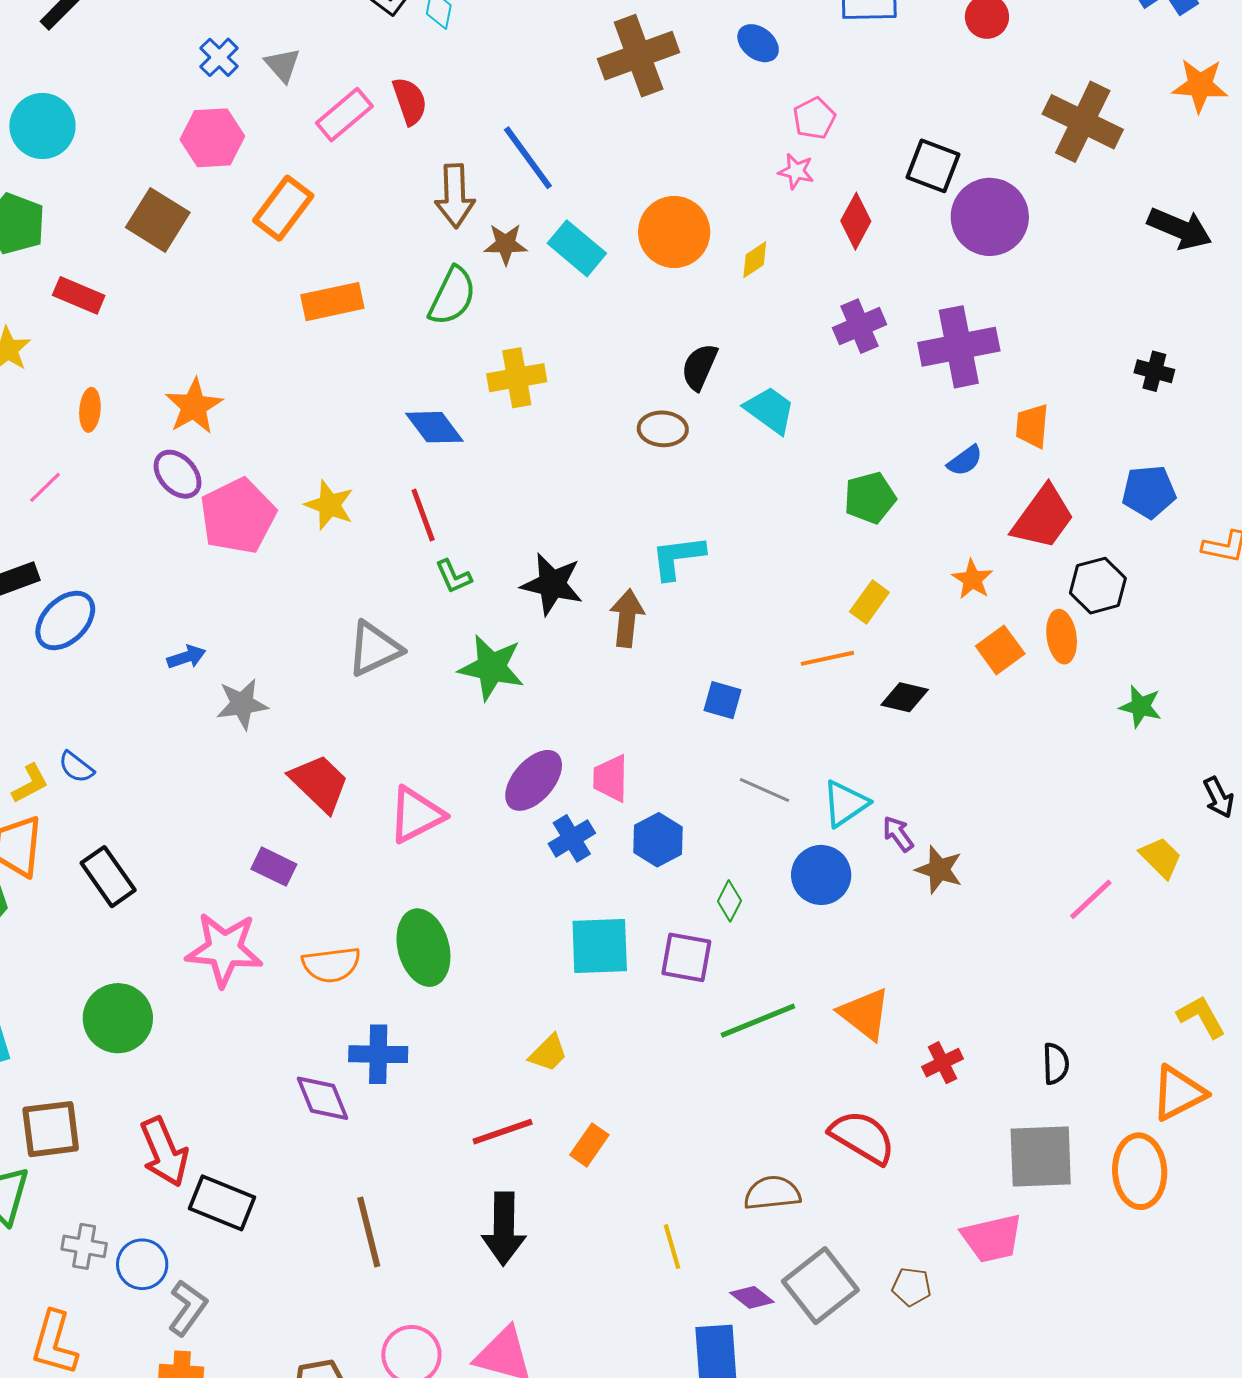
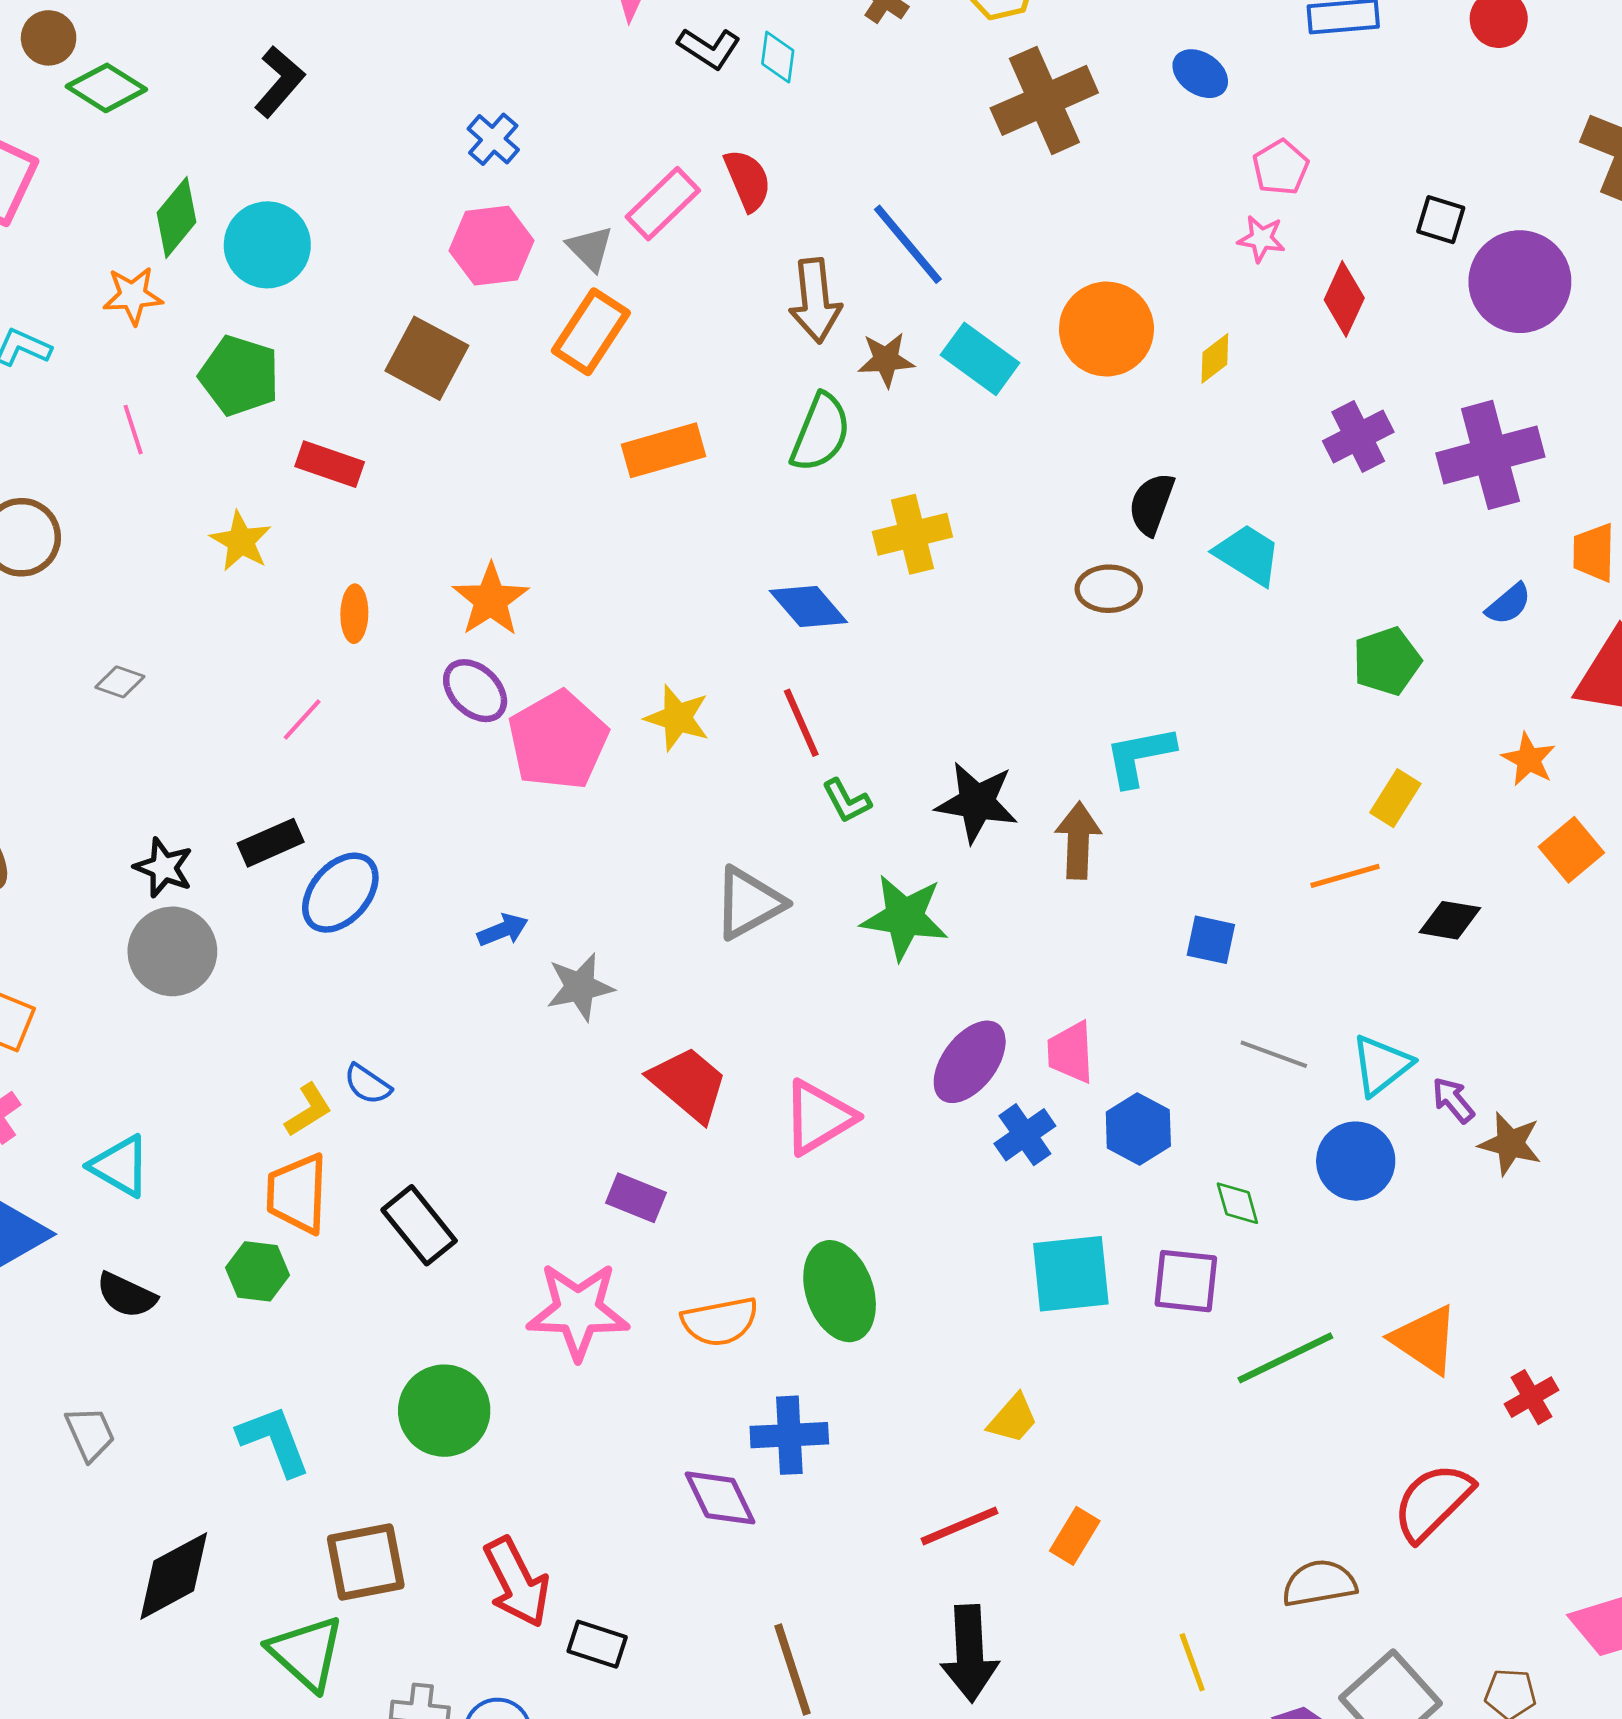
gray triangle: (283, 65) -> (590, 248), moved
black square: (933, 166) -> (1441, 220), size x0.7
green diamond: (729, 901) -> (1237, 1203), turned -39
red semicircle: (862, 1137) -> (1433, 1502), turned -72
black rectangle: (222, 1203) -> (597, 1644), size x0.7

